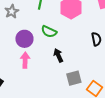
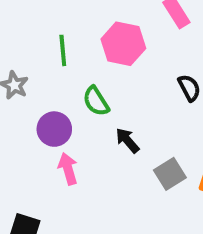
green semicircle: (49, 32) -> (96, 101), turned 49

